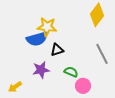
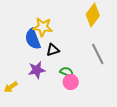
blue semicircle: (37, 39) -> (33, 39), turned 85
pink circle: (83, 86) -> (71, 82), moved

